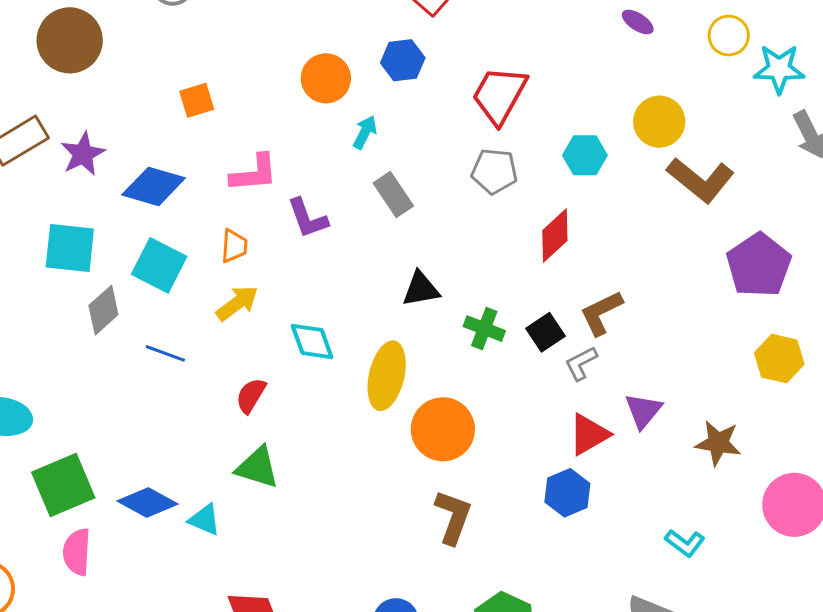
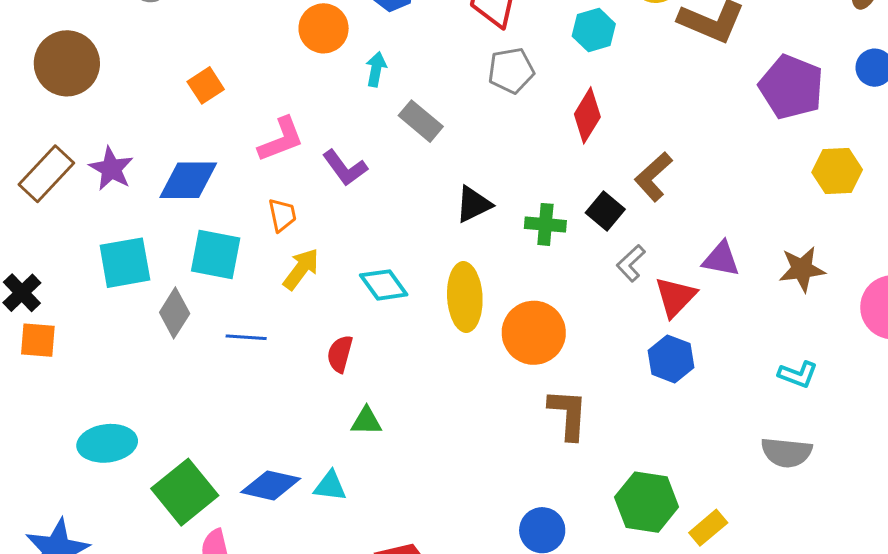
gray L-shape: (581, 363) -> (631, 263), moved
purple triangle: (643, 411) -> (721, 259), turned -42
green triangle: (257, 467) -> (366, 421), size x0.7

